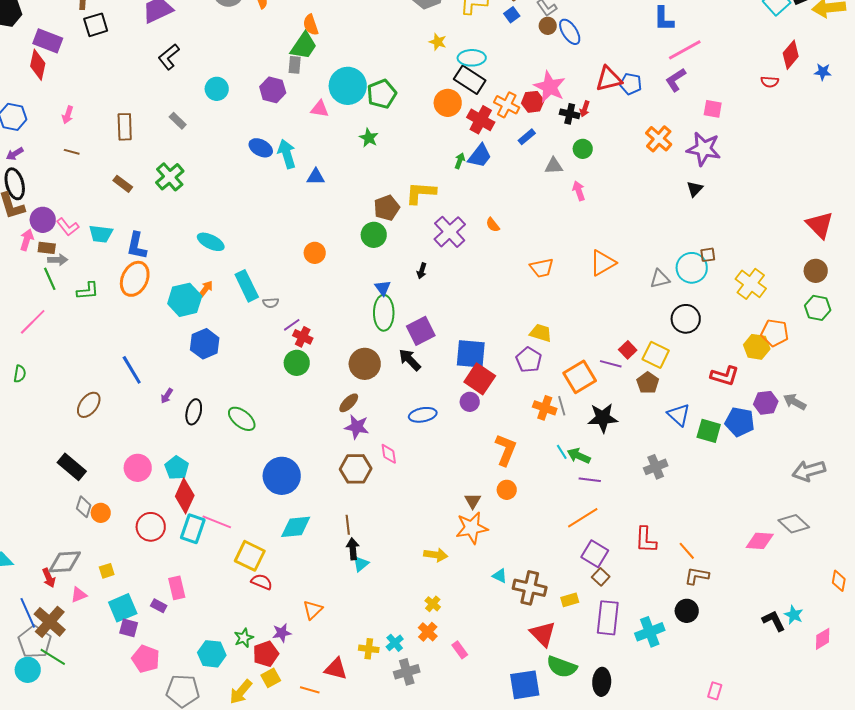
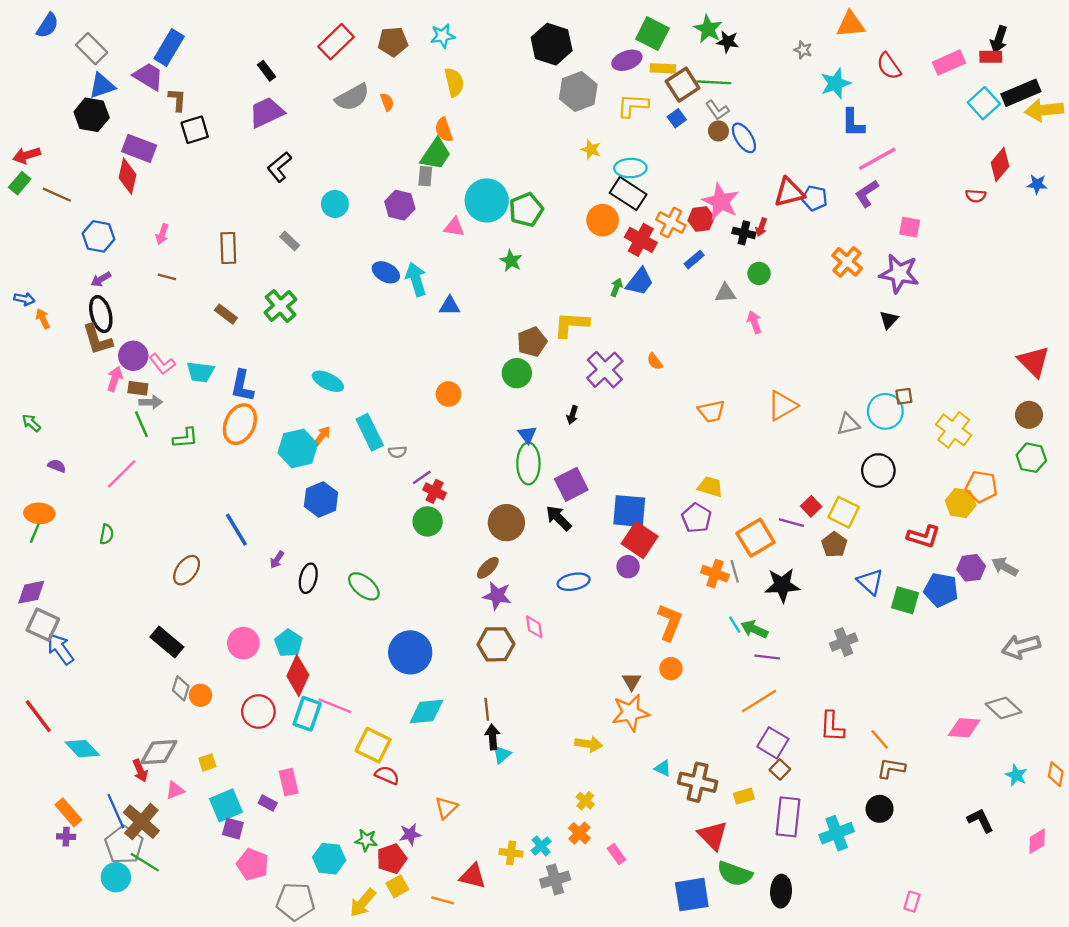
cyan star: (794, 615) -> (1016, 775), moved
green star: (244, 638) -> (366, 840), turned 30

